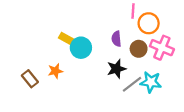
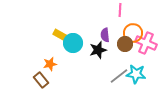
orange circle: (149, 23) -> (133, 33), moved
black star: (116, 69) -> (98, 50), moved
brown rectangle: (30, 79) -> (41, 80), moved

